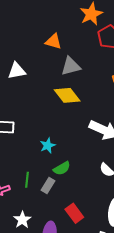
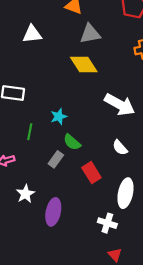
green semicircle: (62, 168) -> (72, 142), turned 66
green line: (27, 180) -> (30, 132), moved
red rectangle: (74, 213) -> (91, 173), moved

